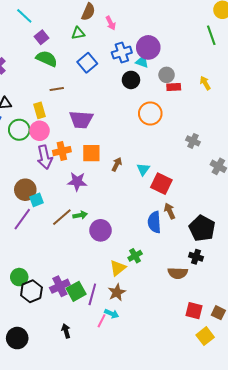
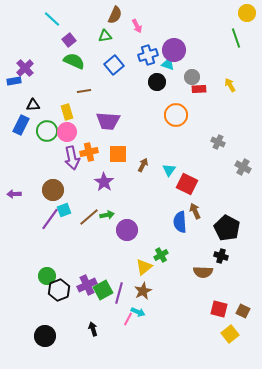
purple star: (77, 182) -> (104, 182), turned 30
cyan square: (36, 200) -> (64, 210), moved

